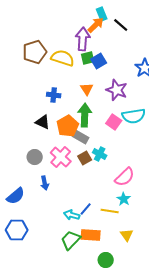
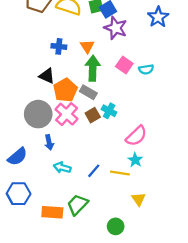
orange triangle: (87, 89) -> (87, 46), moved
purple star: (117, 90) -> (116, 28), moved
cyan semicircle: (134, 116) -> (146, 69), size x0.6
pink square: (114, 122) -> (124, 65), moved
orange pentagon: (68, 126) -> (65, 90), moved
gray circle: (35, 157) -> (38, 114), size x1.6
cyan arrow: (72, 215) -> (62, 168), moved
orange rectangle: (91, 235) -> (52, 212), moved

